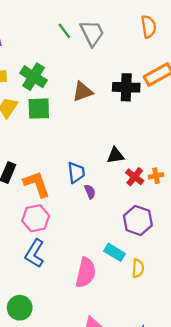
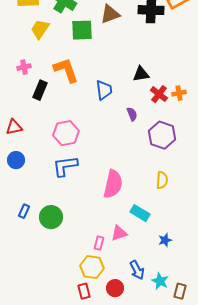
green square: (39, 109) -> (82, 30), moved
orange L-shape: (37, 184) -> (66, 70), moved
purple semicircle: (90, 192) -> (132, 114), moved
cyan rectangle: (114, 252) -> (140, 213), moved
blue L-shape: (35, 253) -> (65, 166), turned 52

